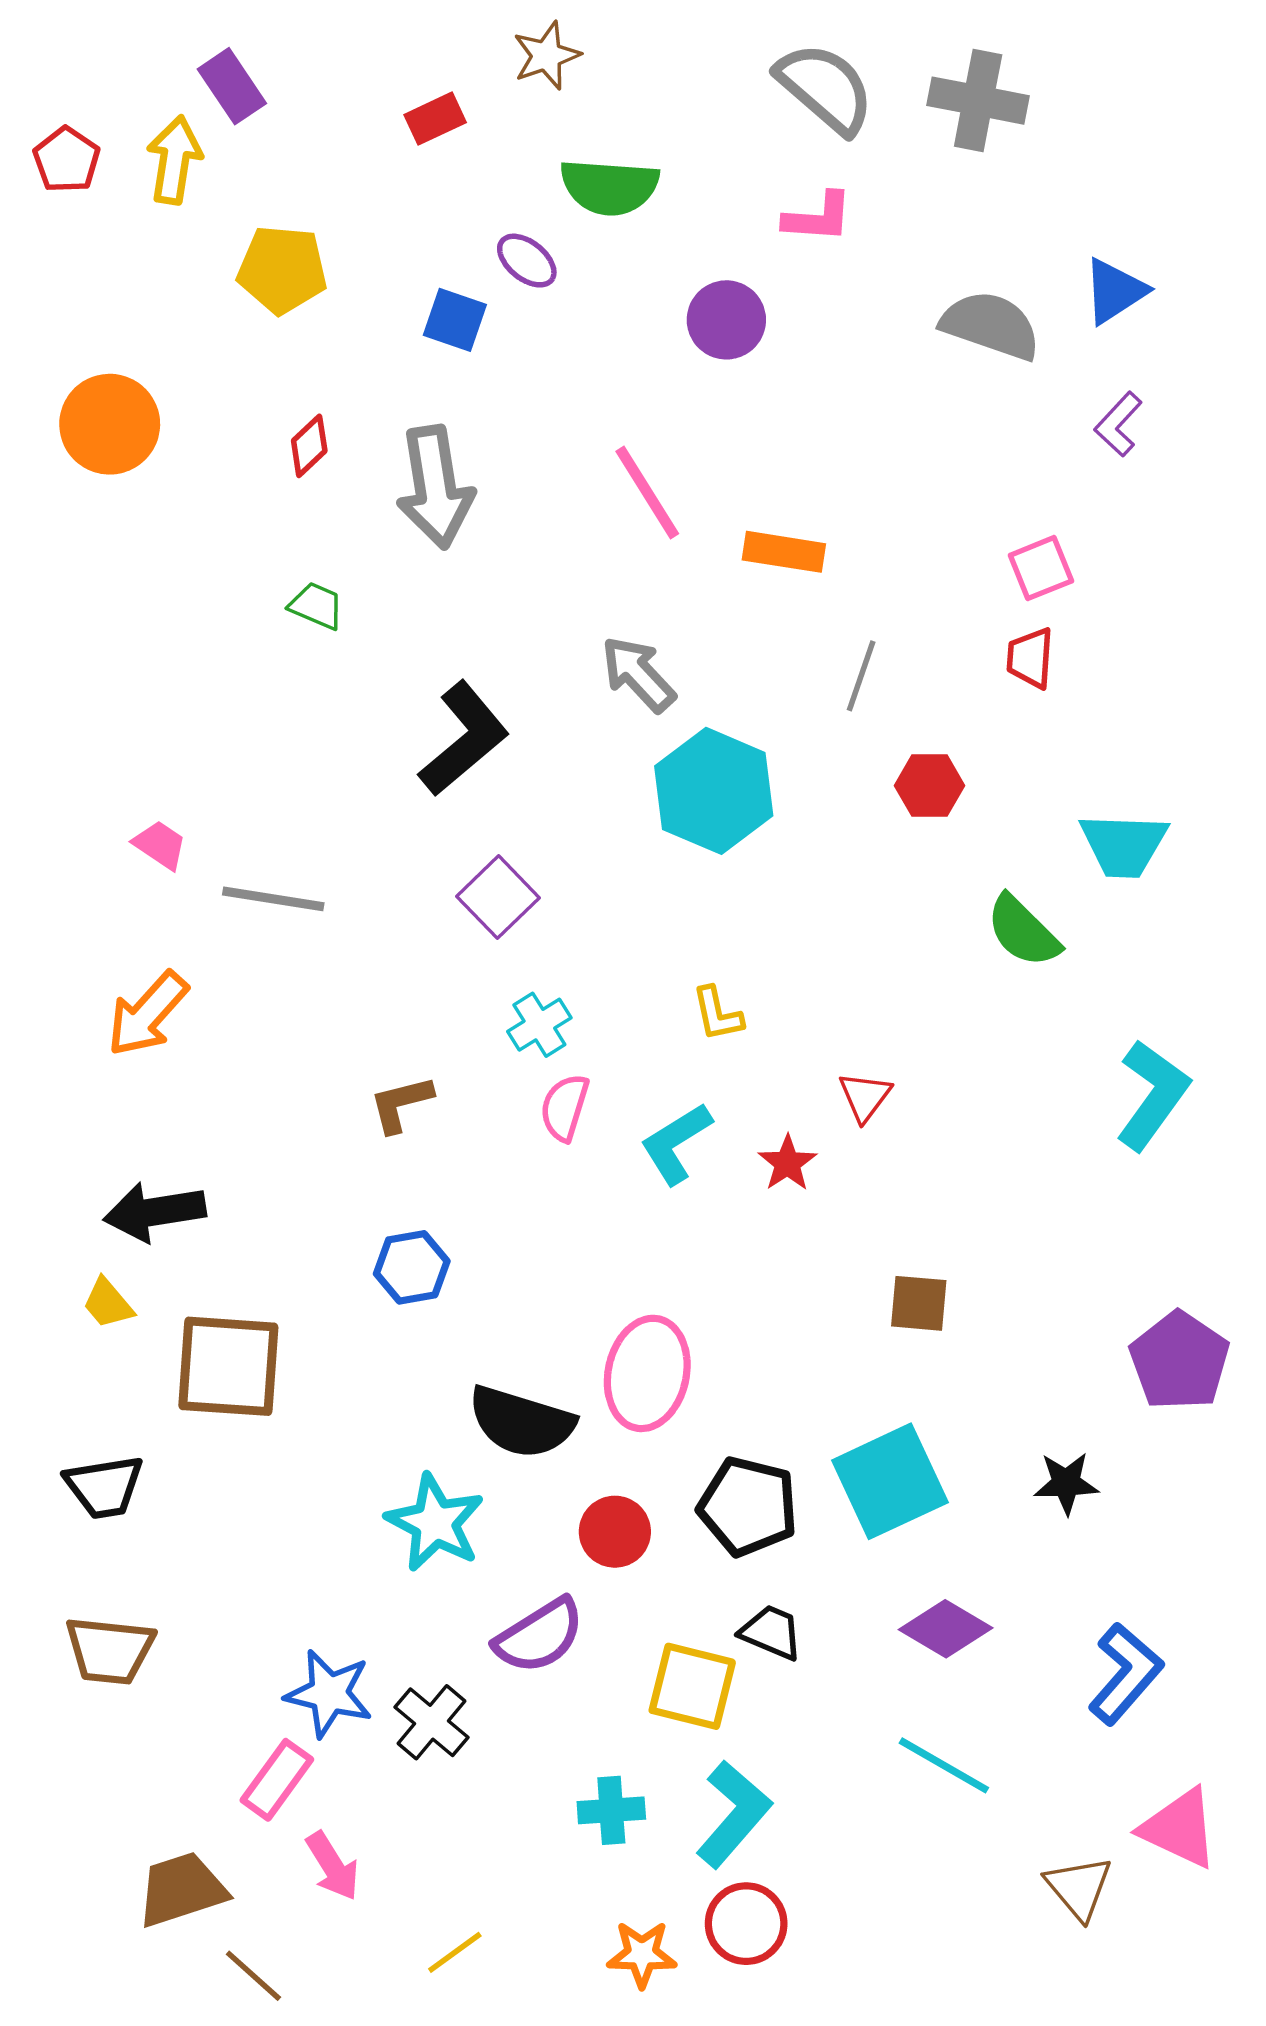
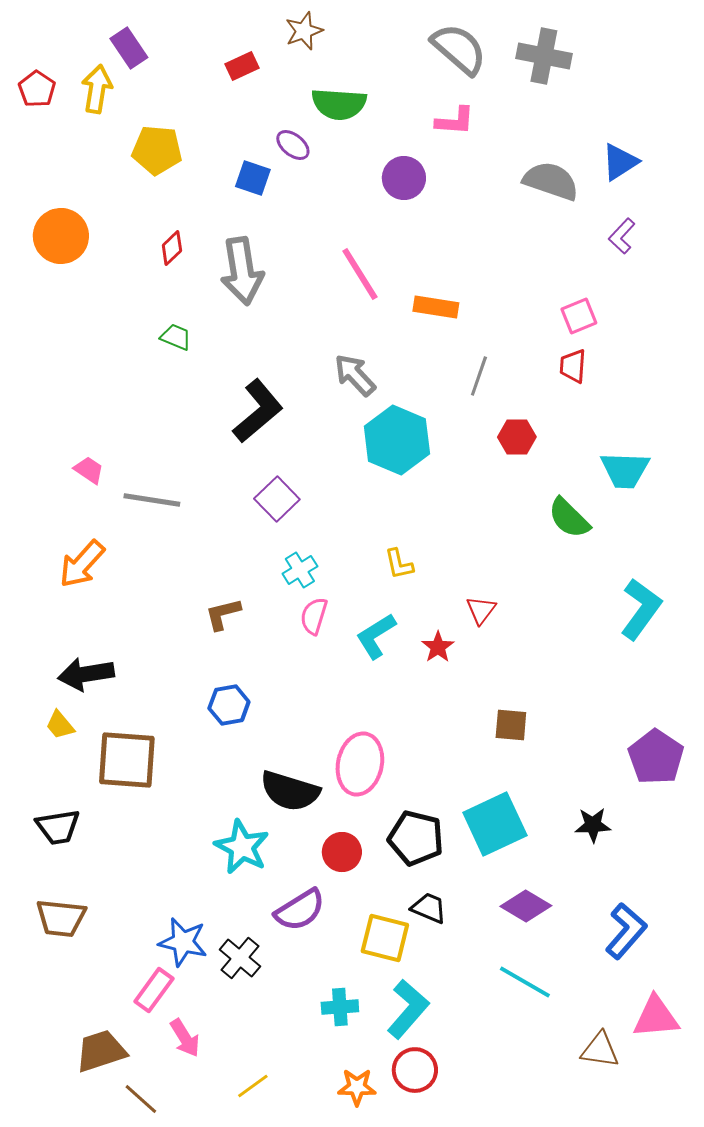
pink triangle: (1179, 1828) -> (656, 1017), turned -30
brown triangle: (1079, 1888) -> (600, 1050), turned -42

